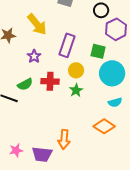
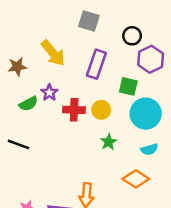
purple rectangle: (67, 45) -> (96, 64), moved
red cross: (50, 81) -> (74, 110), moved
green semicircle: (25, 84) -> (28, 104), moved
green star: (76, 90) -> (109, 142), moved

